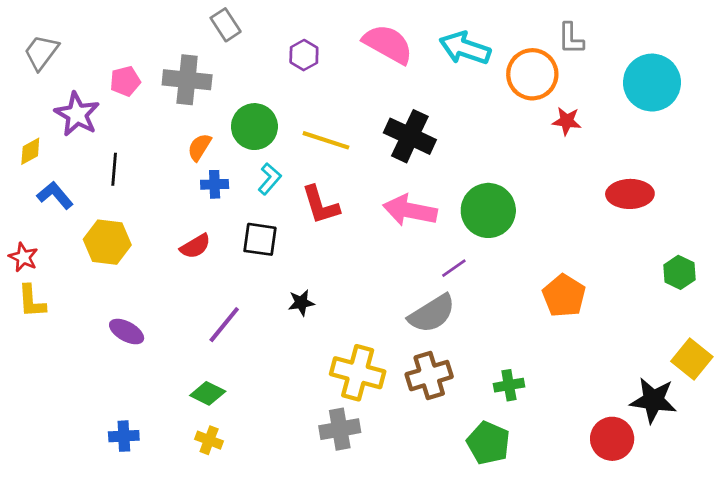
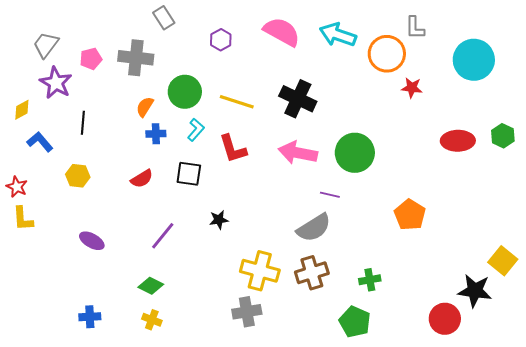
gray trapezoid: (41, 52) -> (46, 45), moved
yellow hexagon: (107, 242) -> (78, 176), size x0.7
purple line: (454, 268) -> (330, 195), turned 48
green hexagon: (679, 272) -> (503, 136), moved

